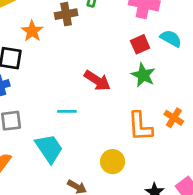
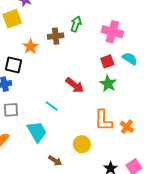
cyan line: (67, 111) -> (52, 106), turned 32
orange cross: (174, 118) -> (127, 127), moved

